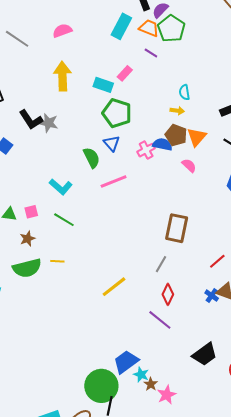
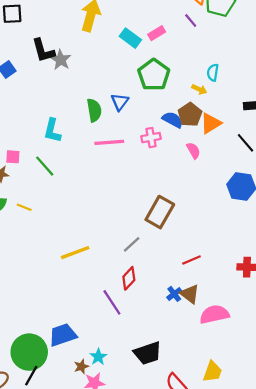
green pentagon: (117, 113) -> (154, 75), moved
pink cross: (146, 150) -> (151, 138), moved
cyan L-shape: (61, 187) -> (52, 131), turned 45
pink square: (31, 212) -> (13, 157), moved
cyan star: (141, 375) -> (98, 357), moved

